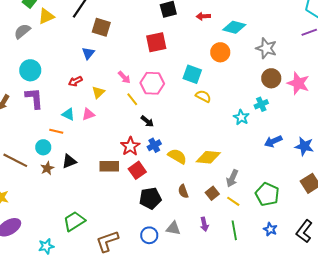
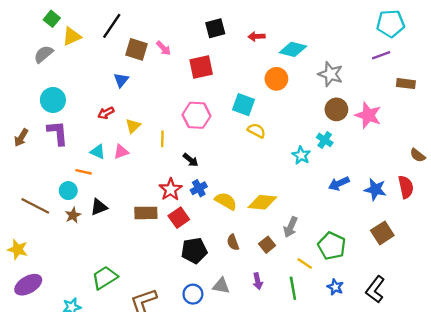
pink arrow: (124, 77) -> (164, 48), moved
yellow line: (132, 99) -> (162, 139), moved, turned 40
cyan cross: (261, 104) -> (325, 140), turned -32
yellow line: (233, 201) -> (305, 264), moved

